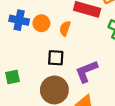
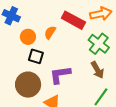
orange circle: (41, 23) -> (28, 37), moved

